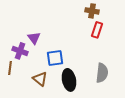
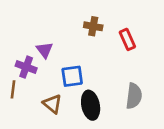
brown cross: (92, 11) -> (93, 26), moved
red rectangle: (97, 30) -> (127, 39), turned -42

